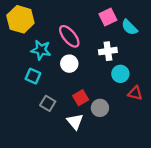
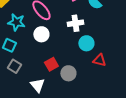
gray square: (48, 103) -> (14, 66), moved
white triangle: (75, 122) -> (37, 85), moved

